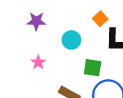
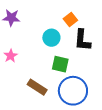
cyan circle: (71, 40) -> (51, 38), moved

